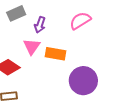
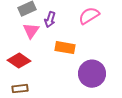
pink triangle: (32, 47) -> (31, 31), moved

